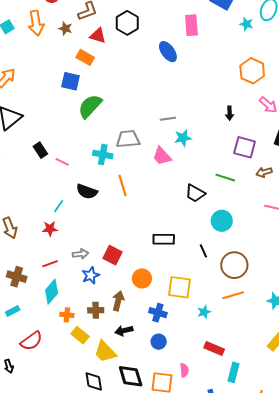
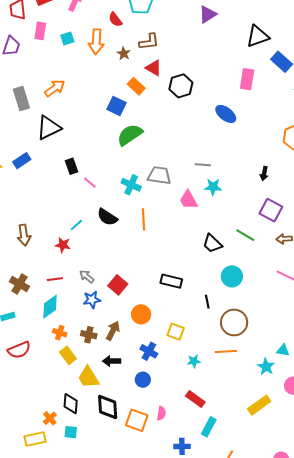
black hexagon: (127, 23) -> (181, 86), moved
blue ellipse: (168, 52) -> (226, 114), moved, turned -30
gray arrow: (80, 254) -> (87, 276), turned -147
yellow square: (180, 287) -> (176, 332), size x0.7

